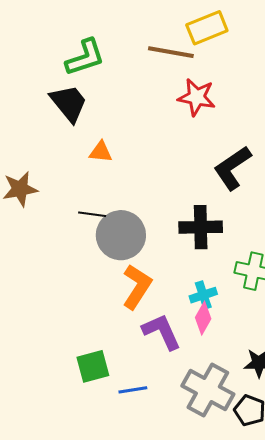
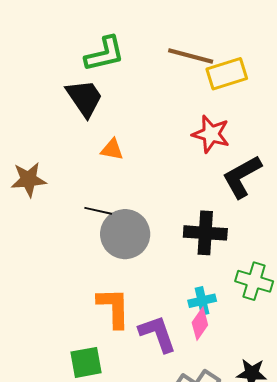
yellow rectangle: (207, 28) -> (227, 74), moved
red star: (197, 97) -> (211, 134), moved
orange L-shape: (137, 287) -> (114, 308), moved, turned -39

